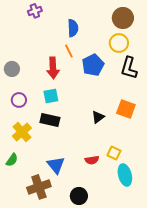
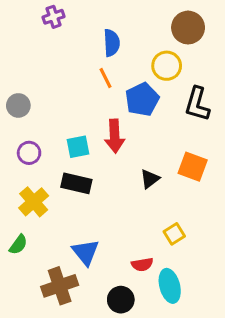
yellow circle: (119, 43) -> (167, 66), moved
red arrow: (53, 68) -> (115, 136), moved
yellow square: (114, 153) -> (174, 234), turned 32
red semicircle: (92, 160) -> (142, 264), moved
cyan ellipse: (125, 175) -> (170, 286), moved

